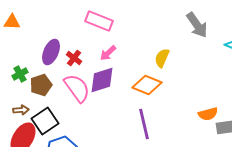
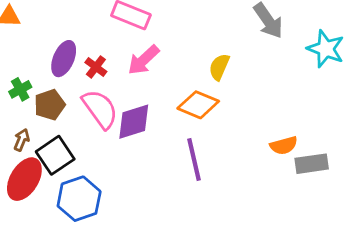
pink arrow: (108, 53) -> (144, 60), size x1.4
purple diamond: (102, 80) -> (134, 122), moved
brown arrow: (21, 110) -> (22, 140), turned -63

